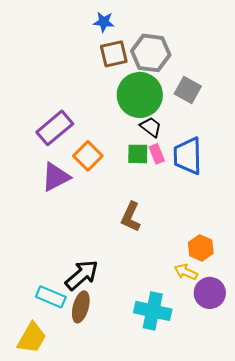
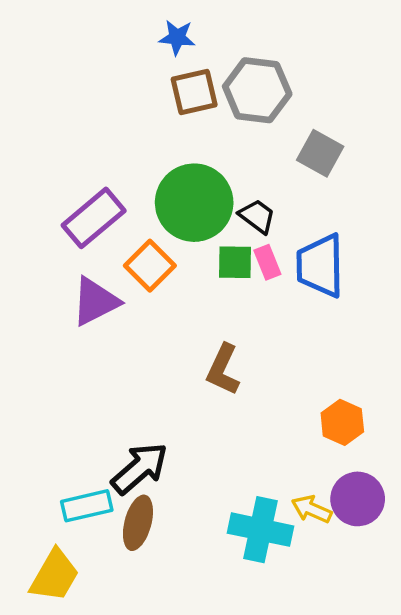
green circle: (140, 95) -> (194, 203), moved
yellow arrow: (186, 272) -> (312, 509), moved
cyan rectangle: (51, 297) -> (87, 506), turned -36

